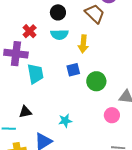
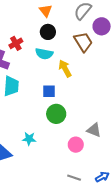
yellow arrow: (83, 44) -> (65, 68), turned 132
green circle: (96, 81) -> (56, 114), moved

